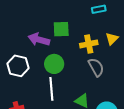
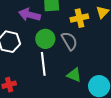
gray semicircle: (96, 67) -> (69, 41), moved

